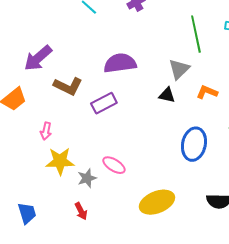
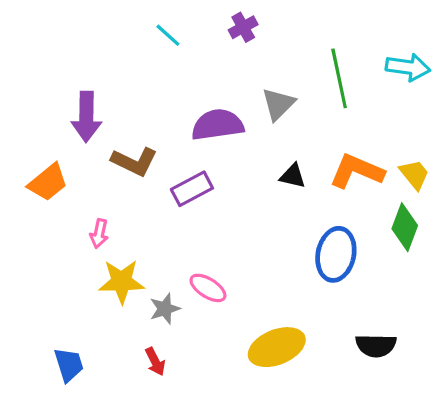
purple arrow: (38, 58) -> (86, 117), turned -48
gray triangle: (179, 69) -> (278, 104), moved
orange L-shape: (207, 92) -> (357, 171), size x1.6

